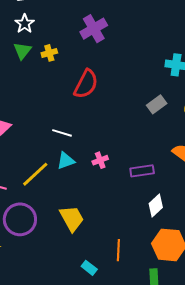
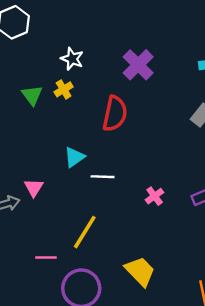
white star: (25, 24) -> (72, 59), moved
purple cross: (94, 29) -> (138, 65), moved
cyan triangle: (66, 161) -> (74, 157), moved

